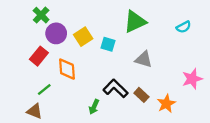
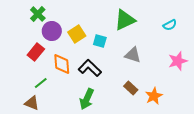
pink star: (192, 79) -> (178, 61), moved
black L-shape: (116, 88) -> (90, 68), moved
green arrow: (94, 107) -> (87, 99), size x1.5

